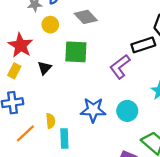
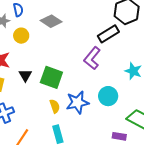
green square: (76, 52) -> (51, 77), moved, turned 30
yellow semicircle: (51, 121) -> (55, 106), moved

